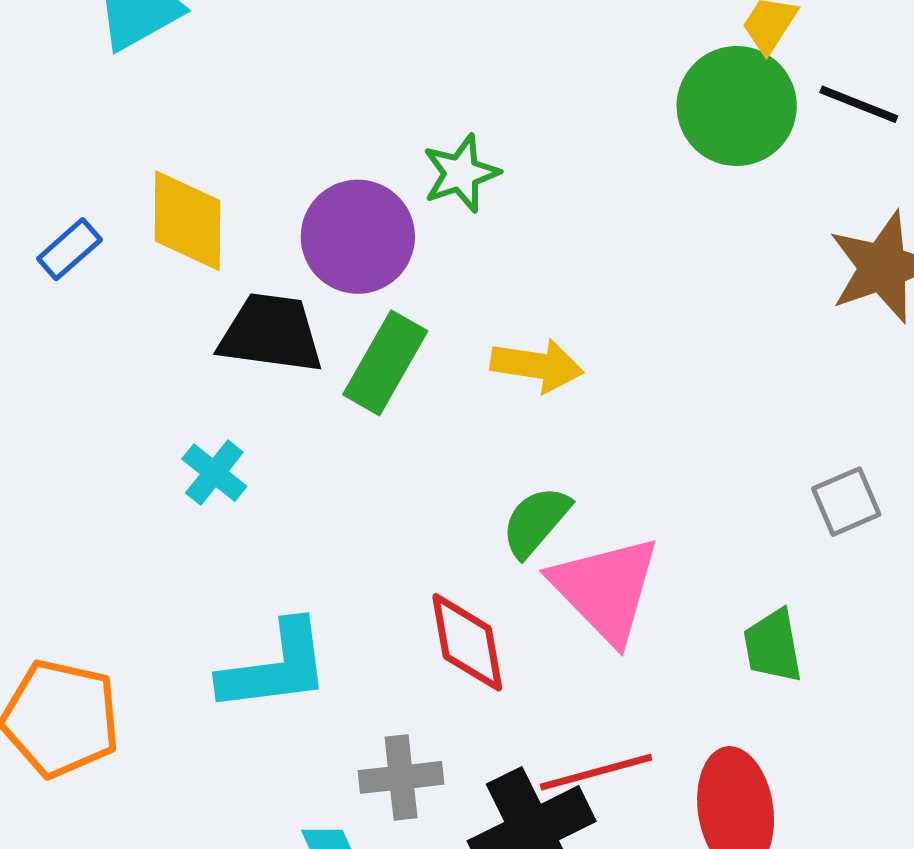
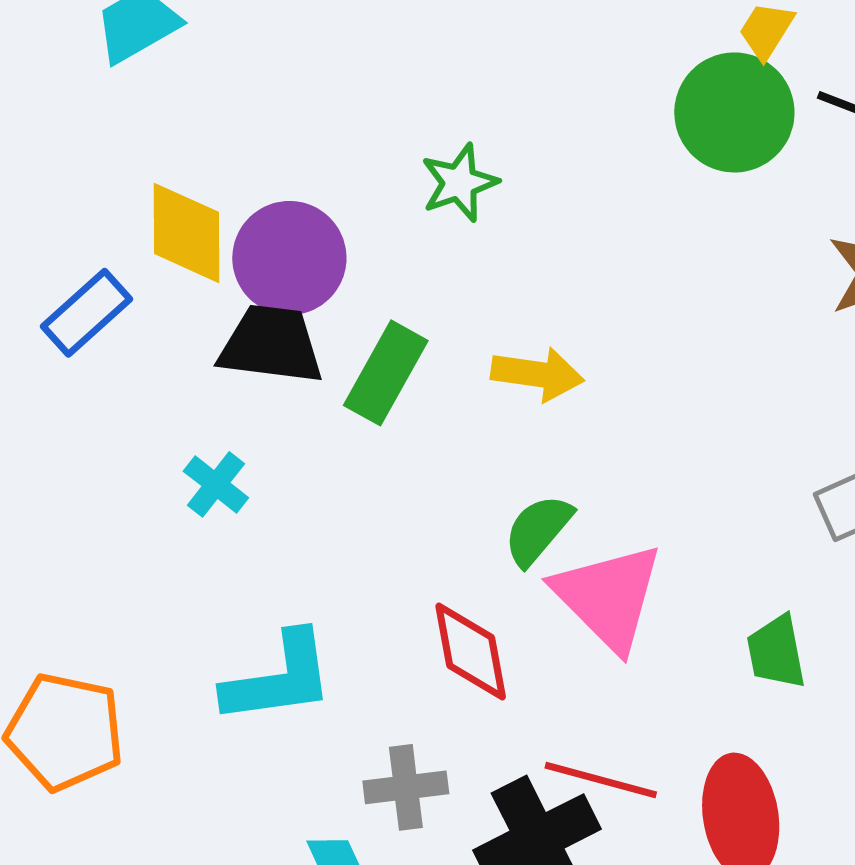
purple circle: (358, 237) -> (289, 258), moved
blue rectangle: (69, 249) -> (86, 313), moved, size x1.4
red line: (596, 772) -> (601, 780), turned 31

